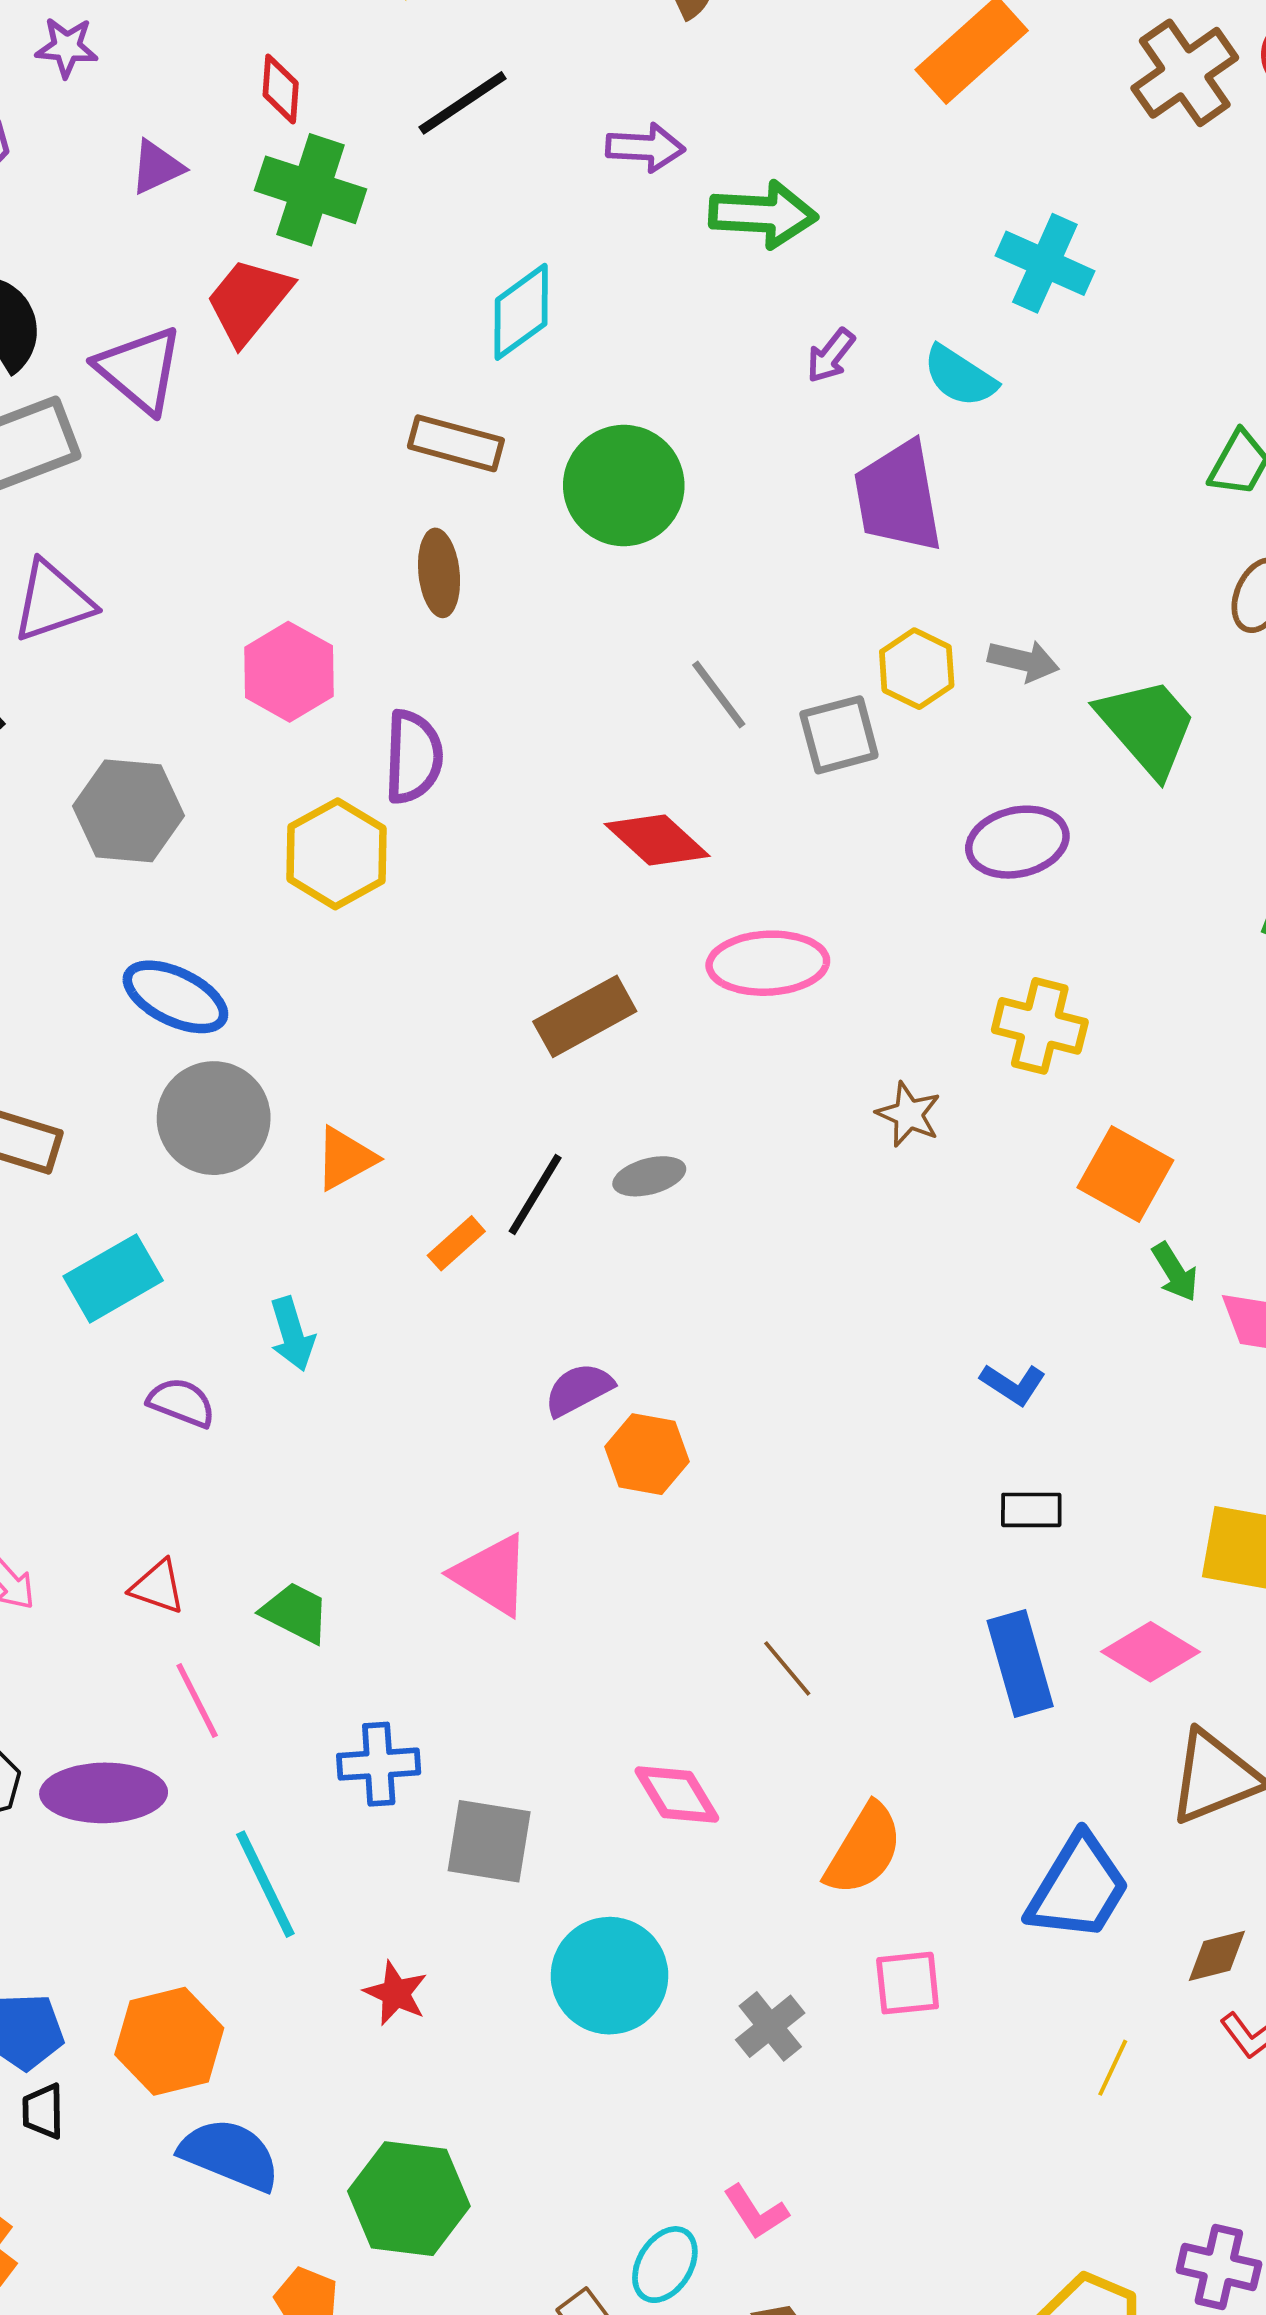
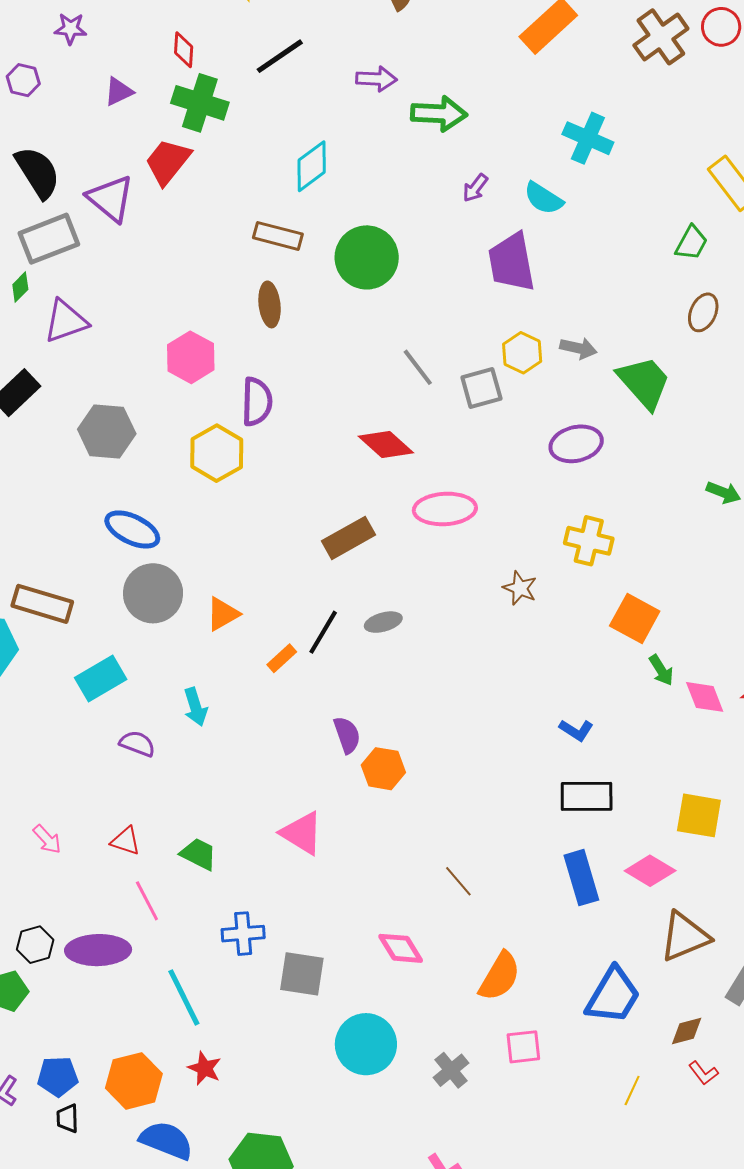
purple semicircle: (579, 1389) -> (347, 735), turned 99
black rectangle: (1031, 1510) -> (587, 796), size x1.6
red star: (396, 1993) -> (205, 1068), moved

